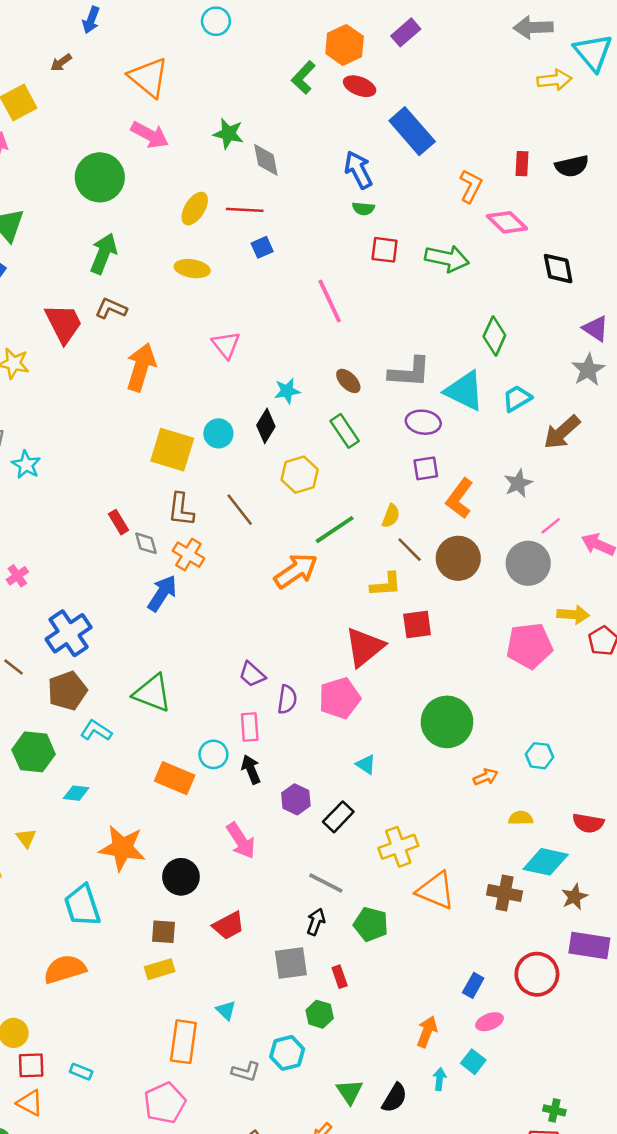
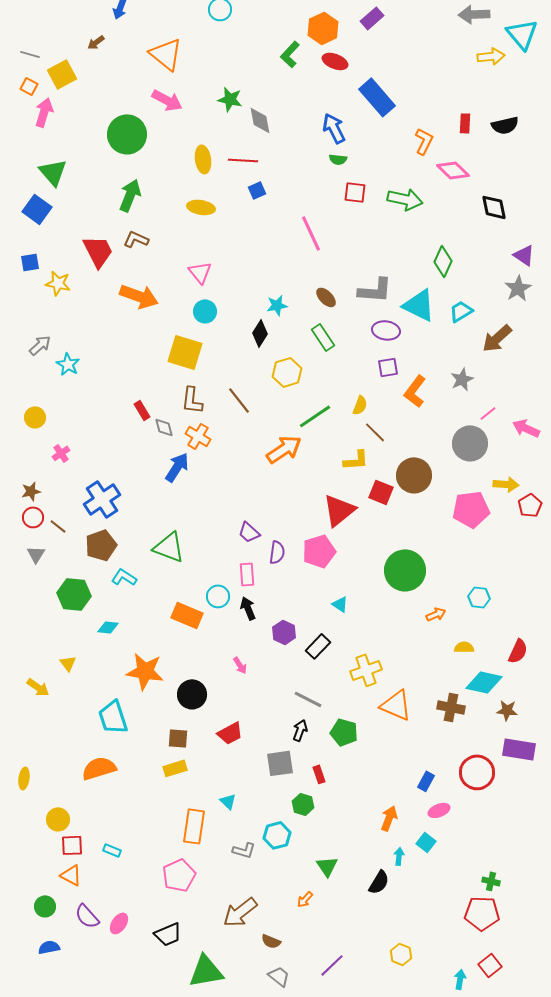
yellow ellipse: (195, 209) -> (203, 159), turned -40
pink triangle: (226, 345) -> (200, 272), moved
orange arrow: (141, 367) -> (139, 296), moved, turned 93
cyan circle: (218, 433) -> (205, 311), moved
brown circle: (458, 558) -> (414, 475), moved
red square: (417, 625) -> (381, 492), turned 30
red semicircle: (588, 823) -> (518, 651), turned -75
pink arrow: (241, 841) -> (240, 665), size x0.6
brown star: (574, 897) -> (507, 710), turned 30
black semicircle: (395, 1098) -> (379, 882), moved

